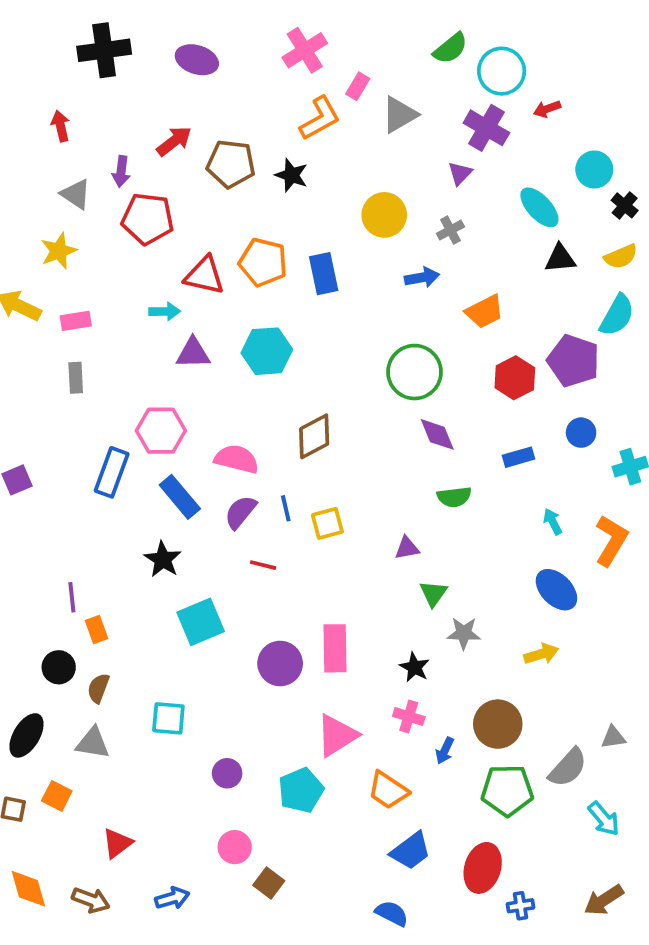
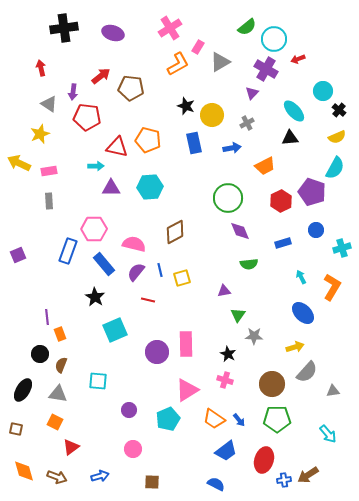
black star: (291, 175) -> (186, 106), moved
black triangle: (560, 258) -> (290, 138), moved
blue rectangle: (324, 274) -> (194, 143), moved
blue arrow: (445, 751) -> (239, 420), moved, turned -64
gray semicircle: (568, 768) -> (307, 372), moved
orange square: (57, 796) -> (55, 422), moved
brown square: (269, 883) -> (152, 482), moved, turned -35
brown arrow: (604, 900) -> (308, 475), moved

